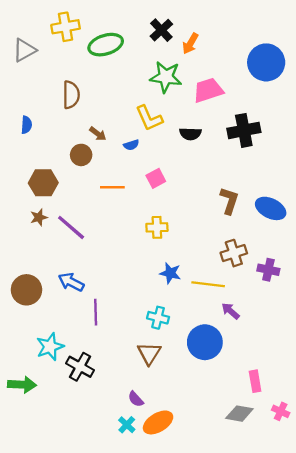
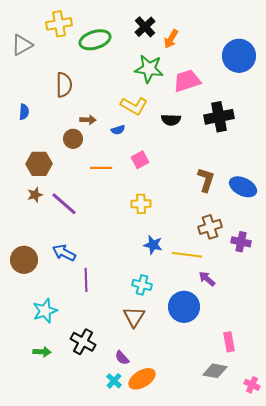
yellow L-shape: (149, 118) -> (134, 106), turned -36
brown arrow: (98, 134) -> (88, 120), turned -35
black cross: (80, 367) -> (83, 342), moved
green arrow: (22, 385) -> (42, 352), moved, size x0.7
pink cross: (281, 411) -> (252, 385), moved

